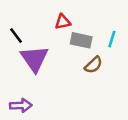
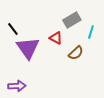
red triangle: (63, 22) -> (56, 38), moved, turned 40
gray rectangle: (81, 40) -> (72, 20), moved, turned -42

